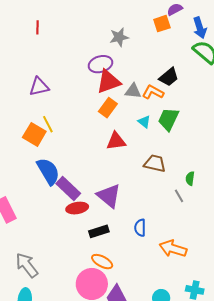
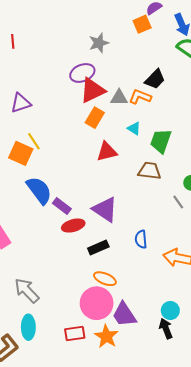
green trapezoid: (168, 119) -> (161, 141), moved
purple rectangle: (68, 188) -> (62, 206), size x0.7

